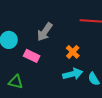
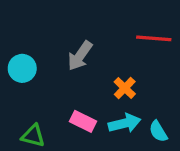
pink rectangle: (32, 56) -> (83, 121), moved

